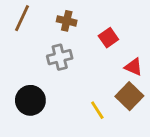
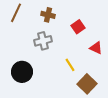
brown square: (129, 96) -> (87, 84), moved
yellow line: (97, 110) -> (70, 65), moved

